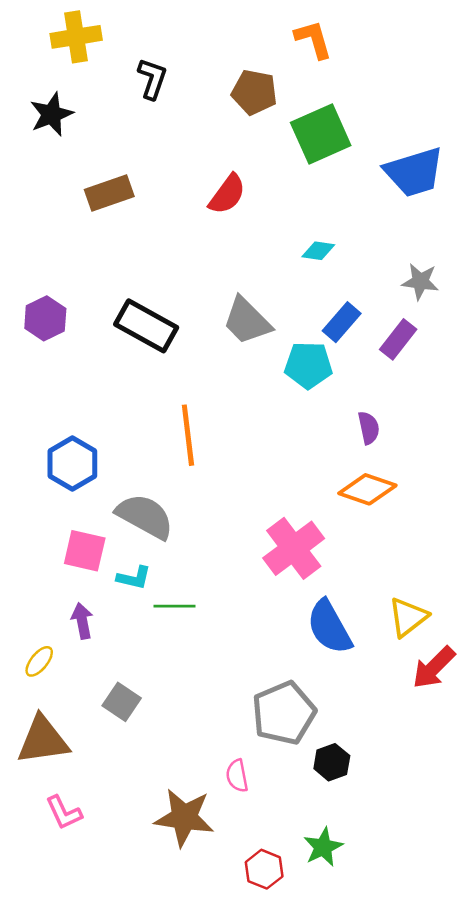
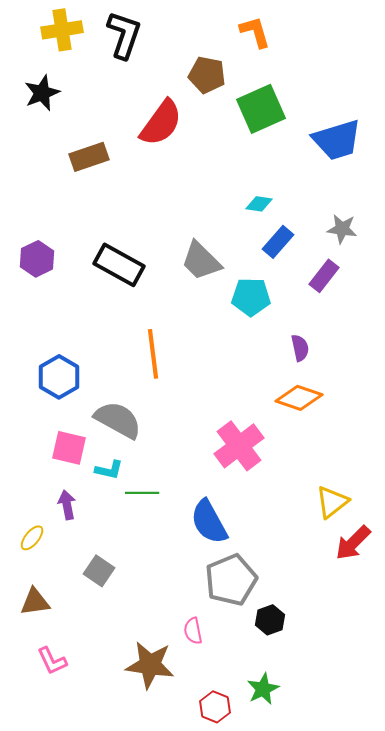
black L-shape: (152, 79) -> (124, 35), moved, size x1.4
red semicircle: (227, 194) -> (161, 123), moved, size x1.4
blue rectangle: (342, 322) -> (278, 242), moved
blue semicircle: (329, 627) -> (209, 522), moved
brown triangle: (43, 740) -> (35, 602), size x0.7

